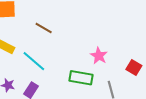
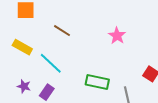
pink star: (99, 56) -> (117, 36), moved

